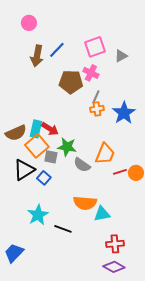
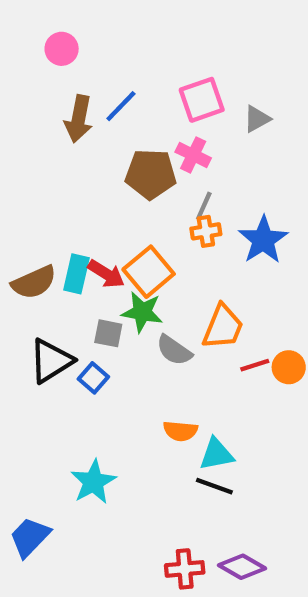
orange square: (37, 146) -> (149, 272), moved
orange semicircle: (85, 203) -> (180, 431), size x0.7
cyan star: (38, 215) -> (93, 482), moved
black line: (63, 229) -> (214, 486), moved
red cross: (115, 244) -> (185, 569), moved

